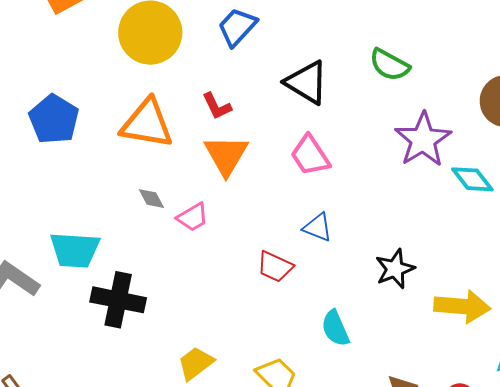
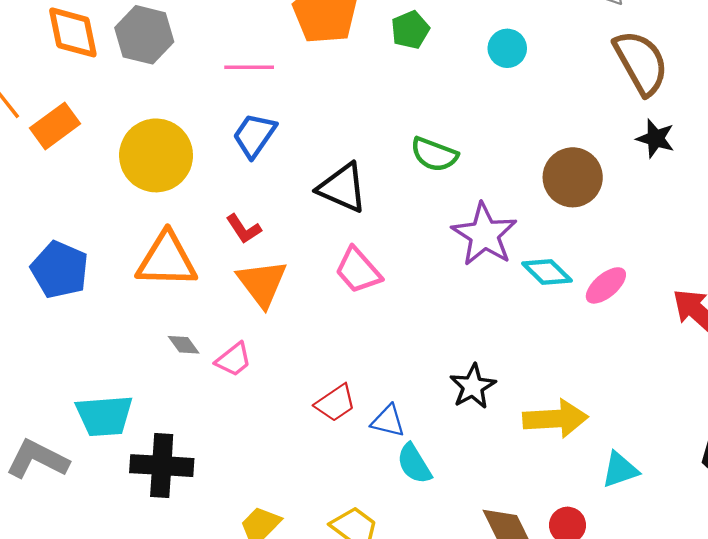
blue triangle: (318, 227) -> (388, 421), moved
red trapezoid: (275, 267) -> (335, 403), turned -51

